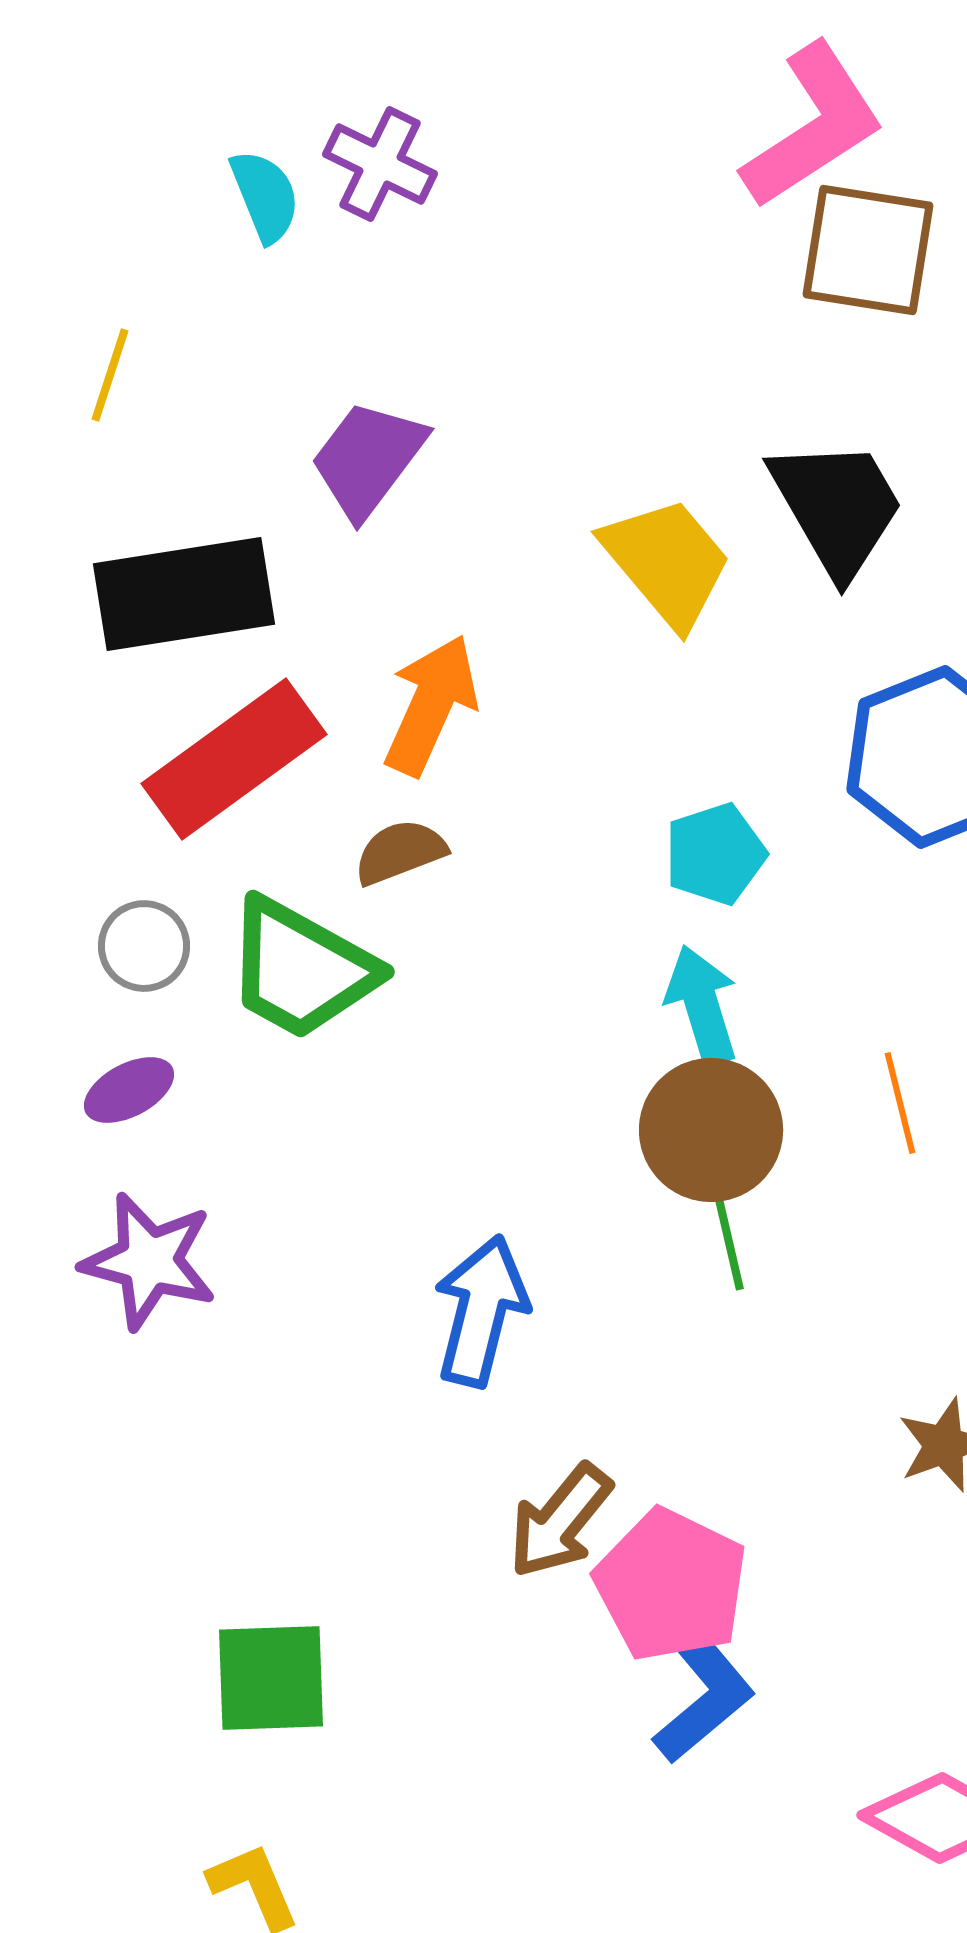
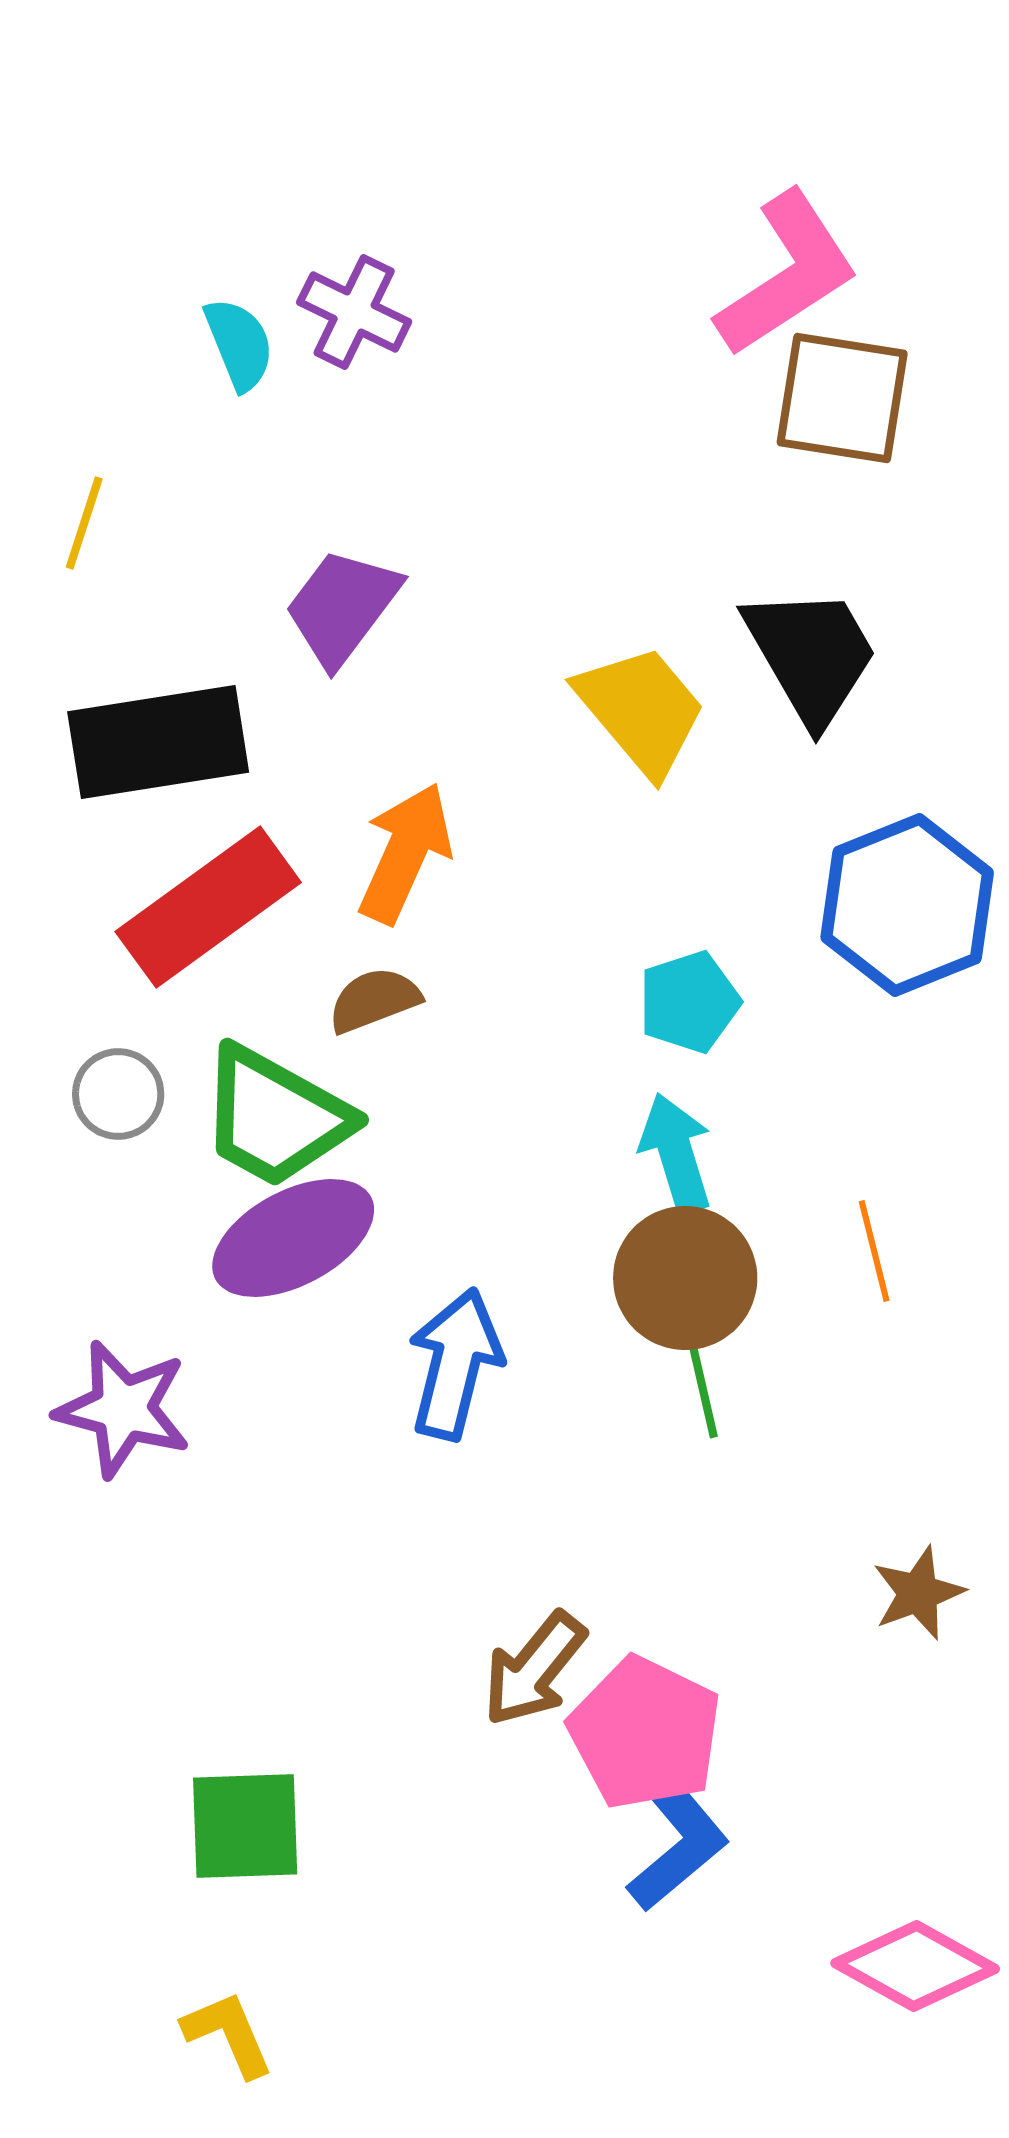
purple ellipse: (129, 1090) -> (293, 1238), moved, size x1.8
blue arrow: (481, 1311) -> (455, 1364), moved

